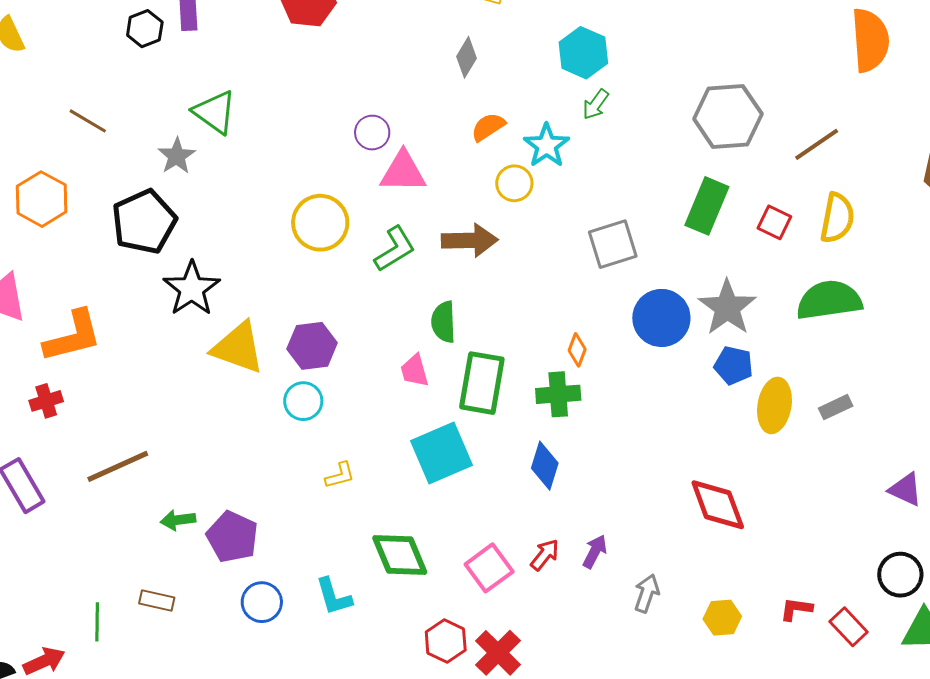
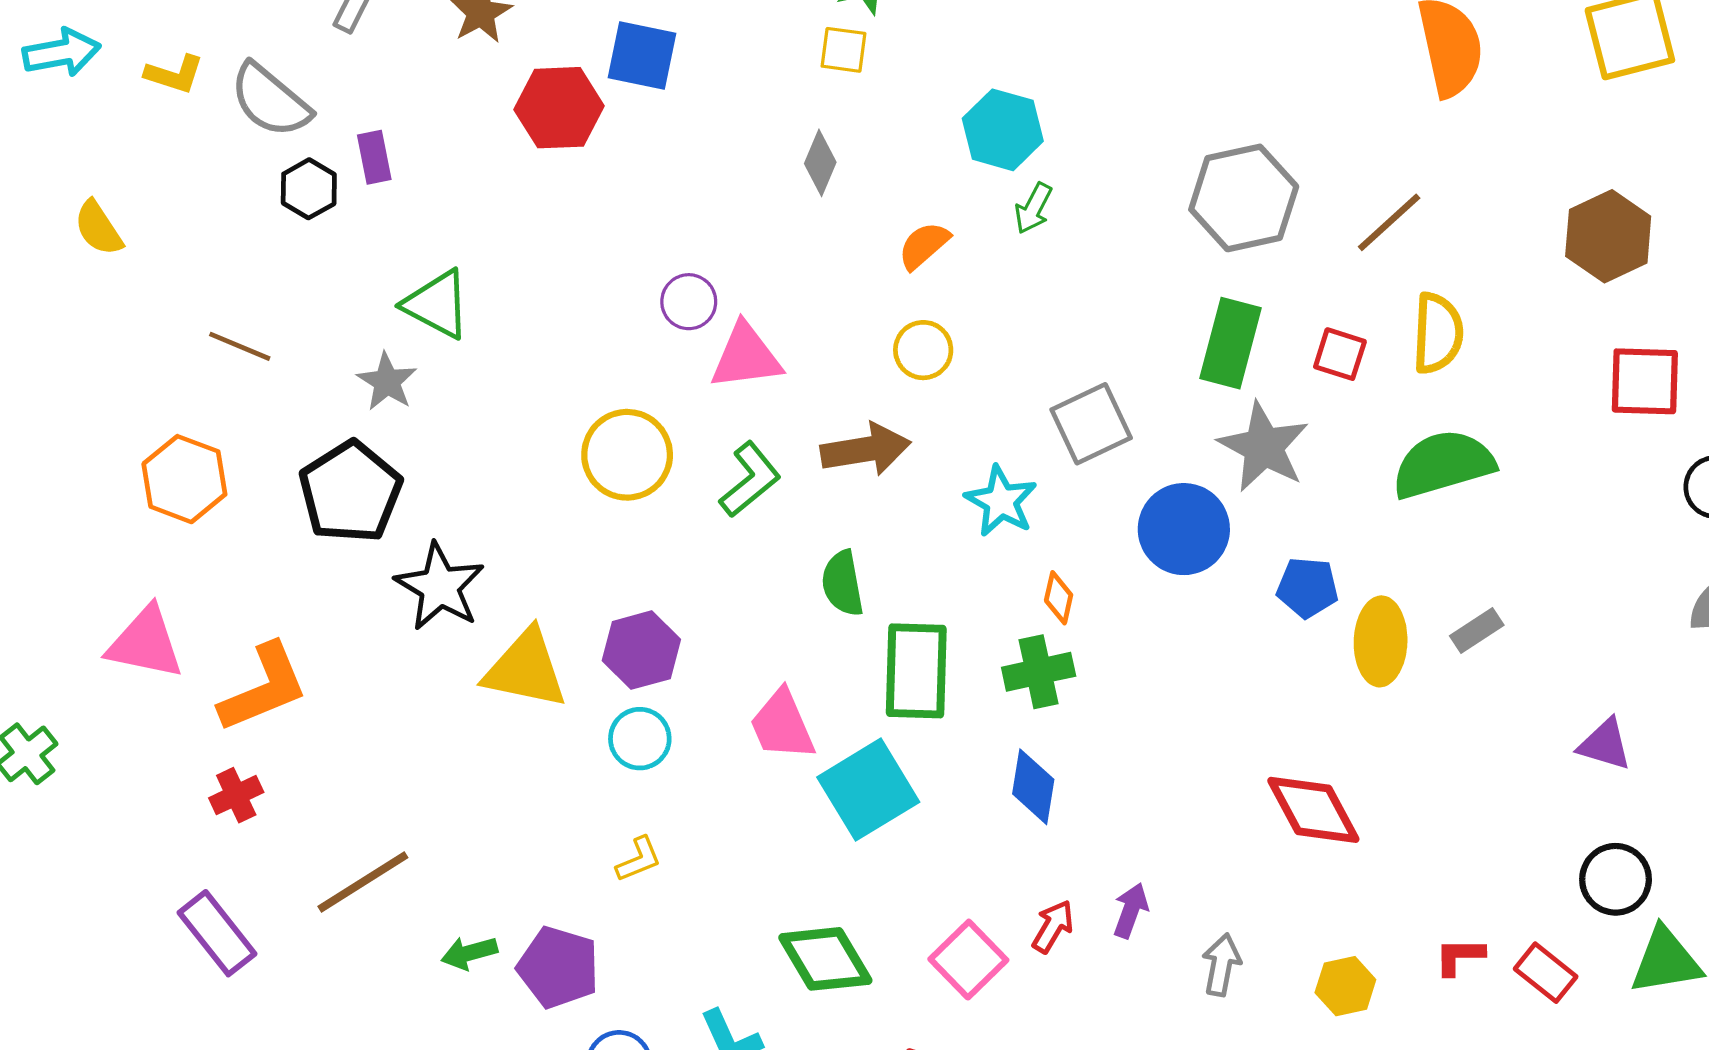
orange semicircle: (488, 127) -> (924, 246), moved
cyan star: (547, 146) -> (1001, 501), moved
gray star: (727, 307) -> (1264, 447), moved
pink trapezoid: (415, 371) -> (782, 725), moved, size x1.4
yellow L-shape: (340, 475) -> (639, 859), moved

